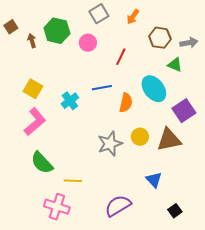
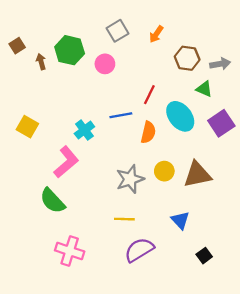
red line: (121, 57) -> (149, 95), moved
yellow square: (33, 89) -> (27, 127), moved
purple square: (184, 111) -> (221, 123), moved
pink L-shape: (35, 122) -> (66, 162), moved
yellow line: (73, 181) -> (124, 219), moved

